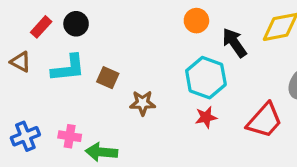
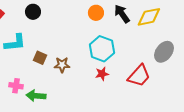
black circle: (76, 24) -> (33, 12), moved
black arrow: (234, 43) -> (122, 14), moved
brown square: (108, 78) -> (40, 58), moved

